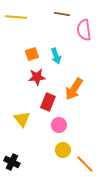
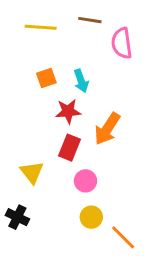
yellow line: (16, 17) -> (41, 27), moved
red star: (37, 77) -> (68, 111), moved
black cross: (12, 162) -> (17, 217), moved

